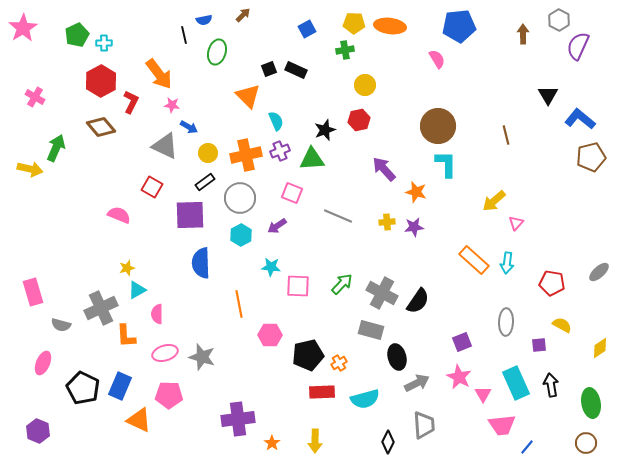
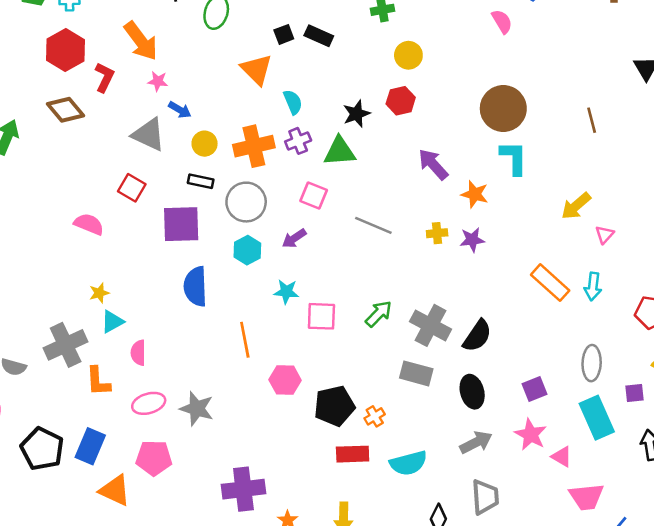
black rectangle: (205, 182) -> (201, 181), turned 48
black ellipse: (397, 357) -> (472, 392), moved
cyan rectangle: (516, 383) -> (597, 418), moved
pink triangle: (483, 394) -> (562, 457), turned -30

